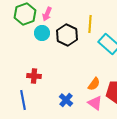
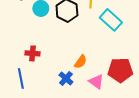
orange semicircle: (94, 84) -> (81, 62), moved

